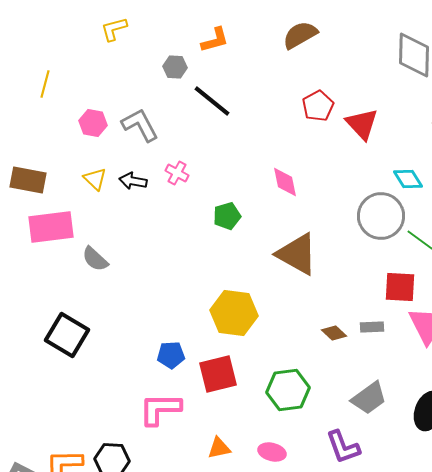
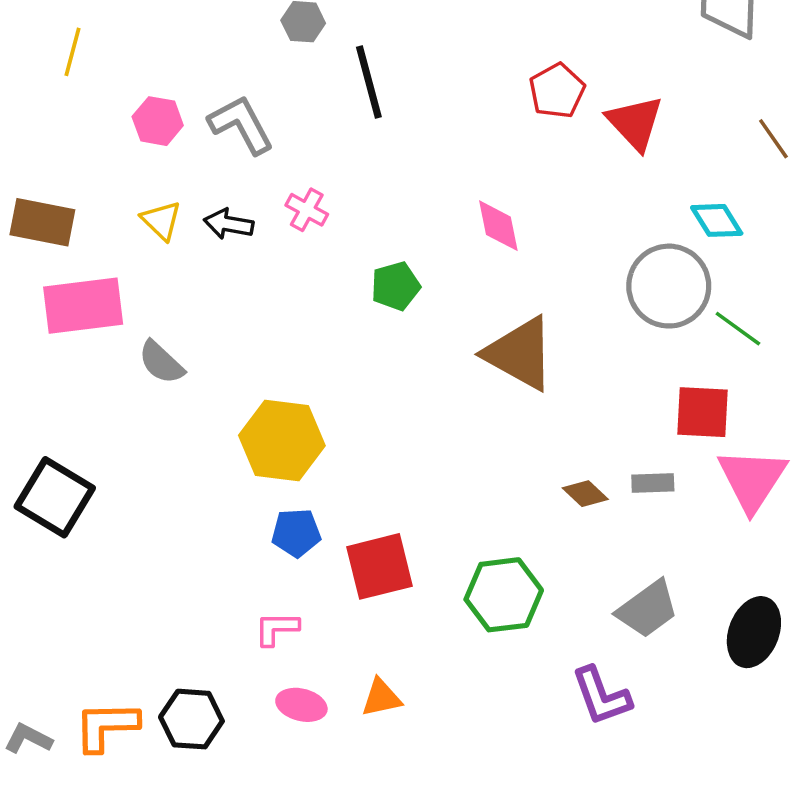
black line: (212, 101) -> (369, 82), turned 36
yellow hexagon: (234, 313) -> (282, 440), moved
black square: (67, 335) -> (55, 497), moved
pink L-shape: (160, 409) -> (277, 629), size x0.6
pink ellipse: (272, 452) -> (301, 705), moved

